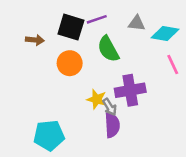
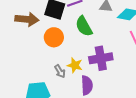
brown arrow: (35, 40) -> (27, 19), size x1.6
gray arrow: (110, 107) -> (60, 71), moved

